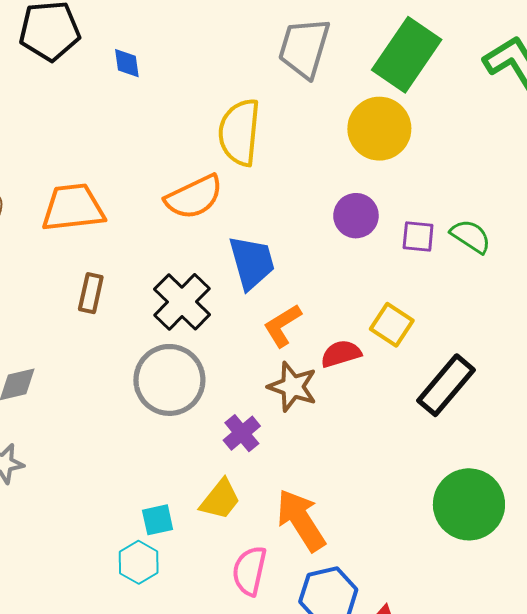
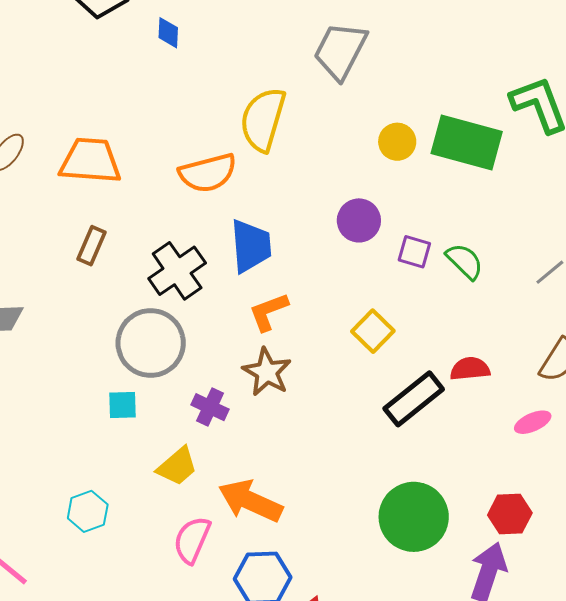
green rectangle: (407, 55) -> (467, 143), moved, turned 60
yellow circle: (379, 129) -> (397, 142), size x0.6
red semicircle: (341, 354) -> (470, 369), moved
purple cross: (242, 433) -> (210, 407), turned -36
cyan square: (158, 520) -> (123, 405), moved
orange arrow: (301, 520) -> (250, 501), turned -44

